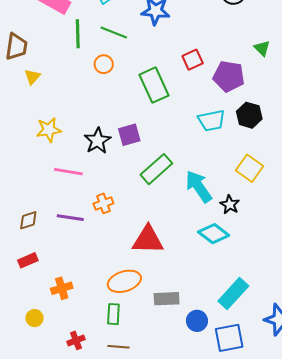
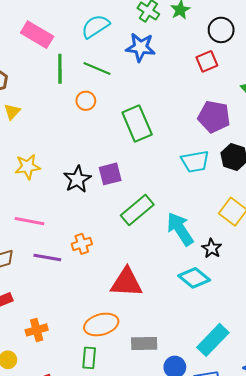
red square: (193, 60) -> (207, 61), moved
pink line: (68, 172) -> (30, 221), moved

